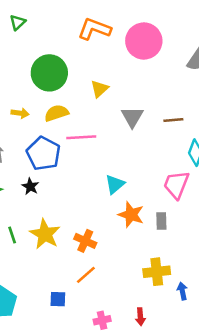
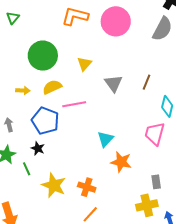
brown line: (173, 120) -> (146, 82), turned -56
gray rectangle: (161, 221) -> (156, 182), moved
green line: (12, 235) -> (27, 169), moved

